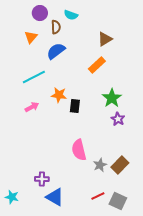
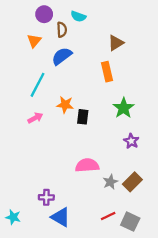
orange rectangle: (97, 65) -> (107, 72), turned -60
cyan line: (34, 77) -> (38, 85), turned -35
purple star: (118, 119) -> (131, 141), moved
pink semicircle: (79, 150) -> (87, 165), turned 100

